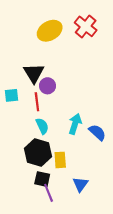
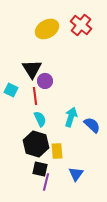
cyan square: (11, 95) -> (11, 90), turned 32
purple line: (49, 193) -> (46, 182), turned 36

